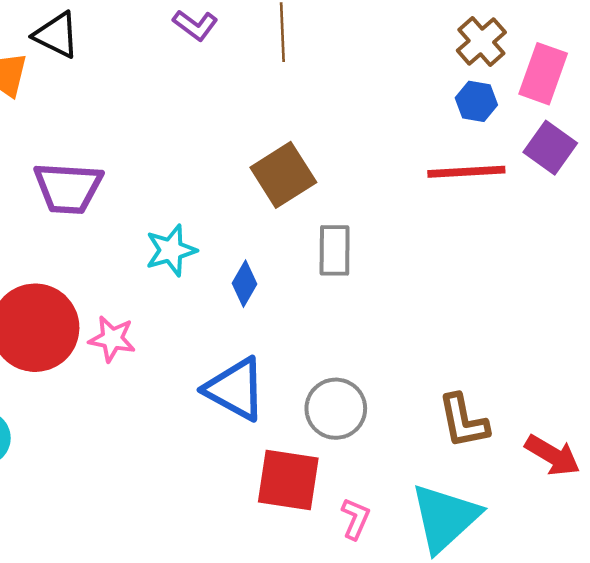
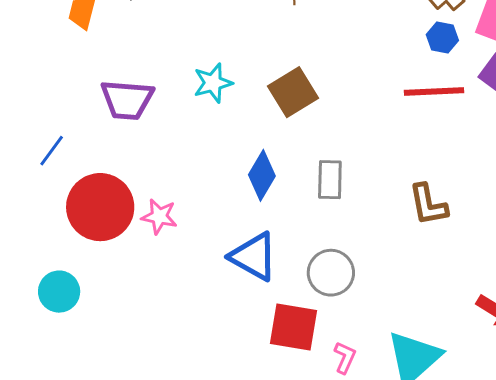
cyan star: (171, 250) -> (213, 83), moved
gray rectangle: (335, 250) -> (330, 180), moved
blue diamond: (244, 284) -> (262, 175), size x1.4
brown L-shape: (463, 421) -> (428, 205), moved

